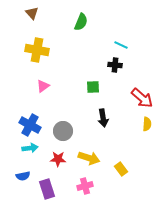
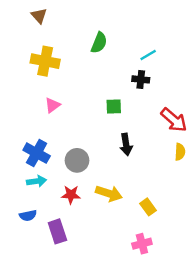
green semicircle: (81, 22) -> (99, 43), moved
cyan line: (121, 45) -> (148, 55), turned -56
pink cross: (85, 186) -> (142, 244), moved

